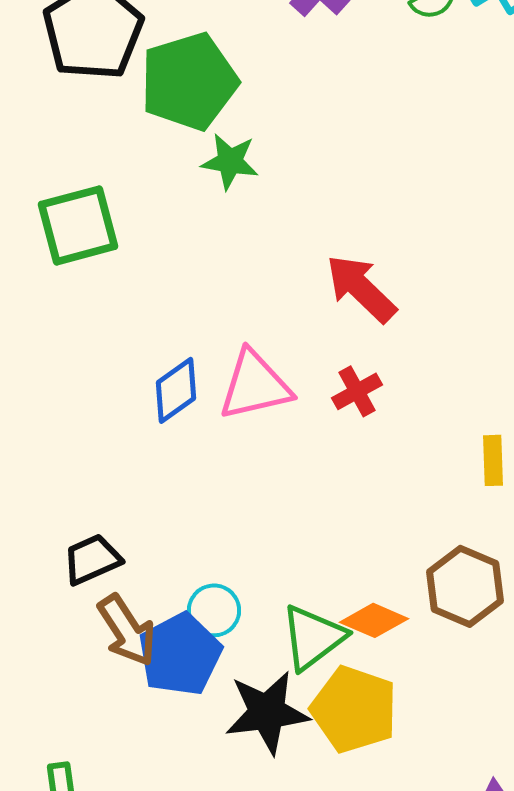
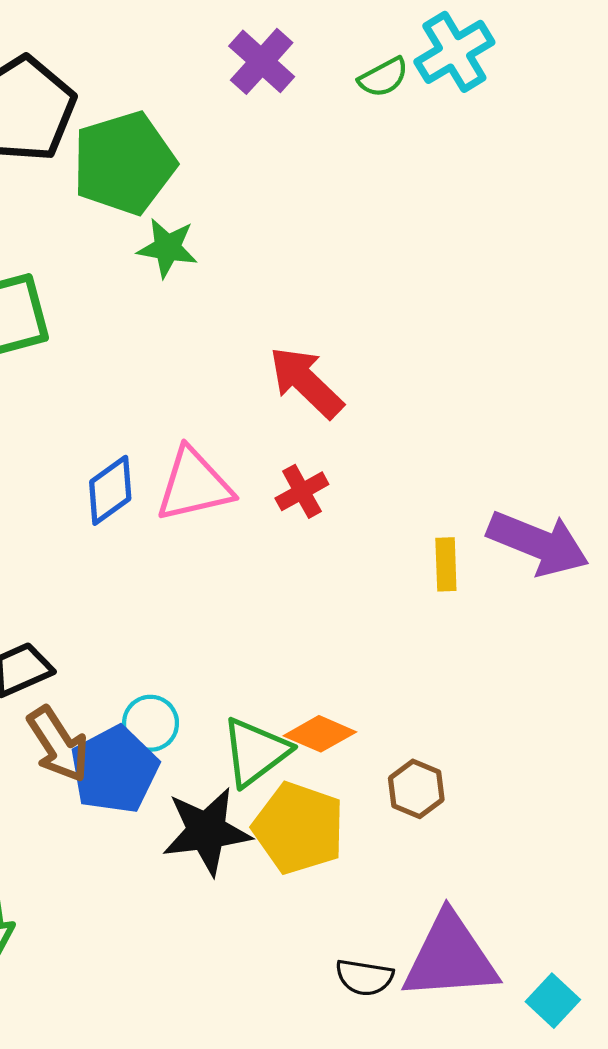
brown hexagon: (465, 586) -> (416, 789), moved, size x0.7

